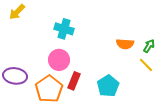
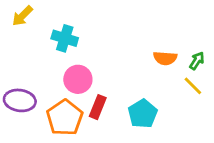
cyan cross: (64, 29) -> (65, 38), moved

